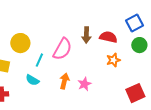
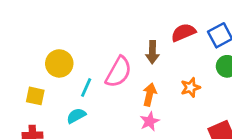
red semicircle: (108, 37) -> (183, 32), moved, turned -36
cyan semicircle: (32, 80) -> (76, 116), turned 120
orange arrow: (64, 81) -> (150, 95), moved

